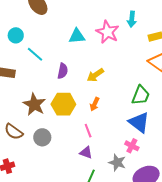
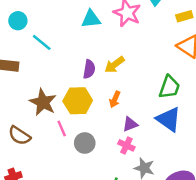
purple semicircle: (63, 71) -> (89, 69), moved
pink line: (88, 131) -> (62, 128), moved
gray circle: (42, 137) -> (85, 143), moved
pink cross: (132, 146) -> (126, 145), moved
purple triangle: (86, 153) -> (130, 124), moved, turned -40

